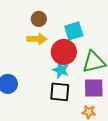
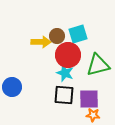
brown circle: (39, 19) -> (57, 36), moved
purple square: (94, 88) -> (89, 99), moved

